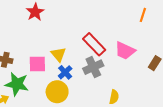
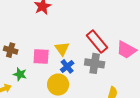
gray cross: (93, 67) -> (95, 63), turned 30
green star: (17, 84) -> (20, 74), size x0.6

